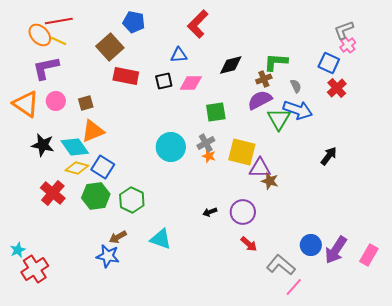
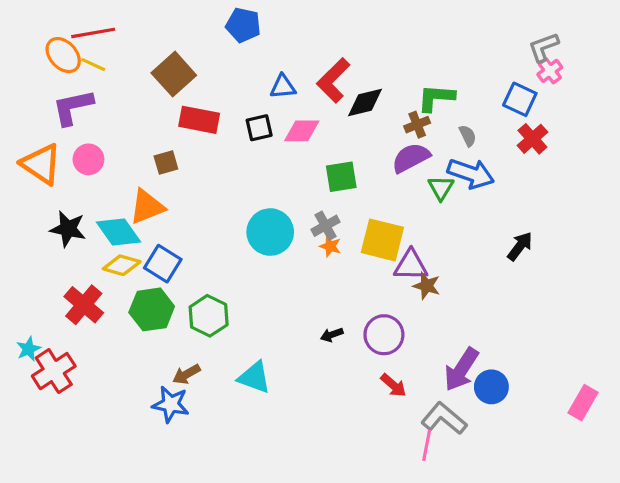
blue pentagon: (134, 22) -> (243, 25), moved
red L-shape: (198, 24) -> (333, 80), moved
brown square: (86, 103) -> (166, 162), moved
green triangle: (279, 119) -> (441, 188), size x0.7
cyan star: (18, 250) -> (28, 349), moved
purple arrow: (336, 250) -> (461, 369), moved
red cross: (35, 269) -> (54, 371), moved
pink line: (294, 287) -> (427, 445), moved, turned -30

